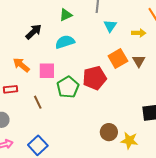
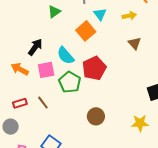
black arrow: (34, 32) -> (35, 47), moved
cyan semicircle: (65, 42) -> (66, 56), moved, turned -102
orange square: (118, 59) -> (86, 31), moved
red rectangle: (11, 89) -> (20, 103), moved
brown circle: (109, 132) -> (96, 116), moved

